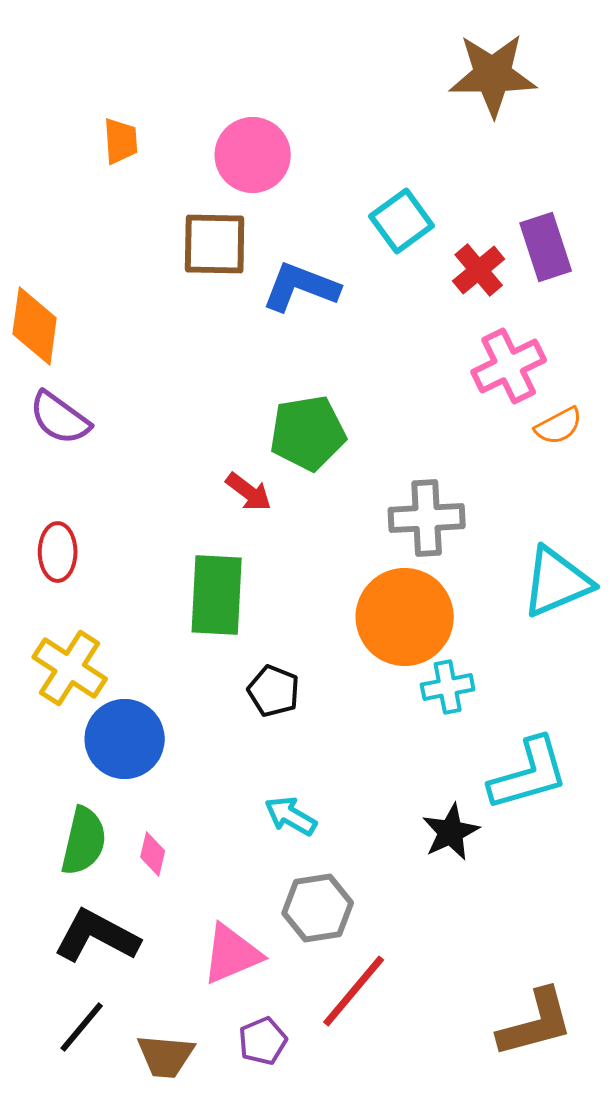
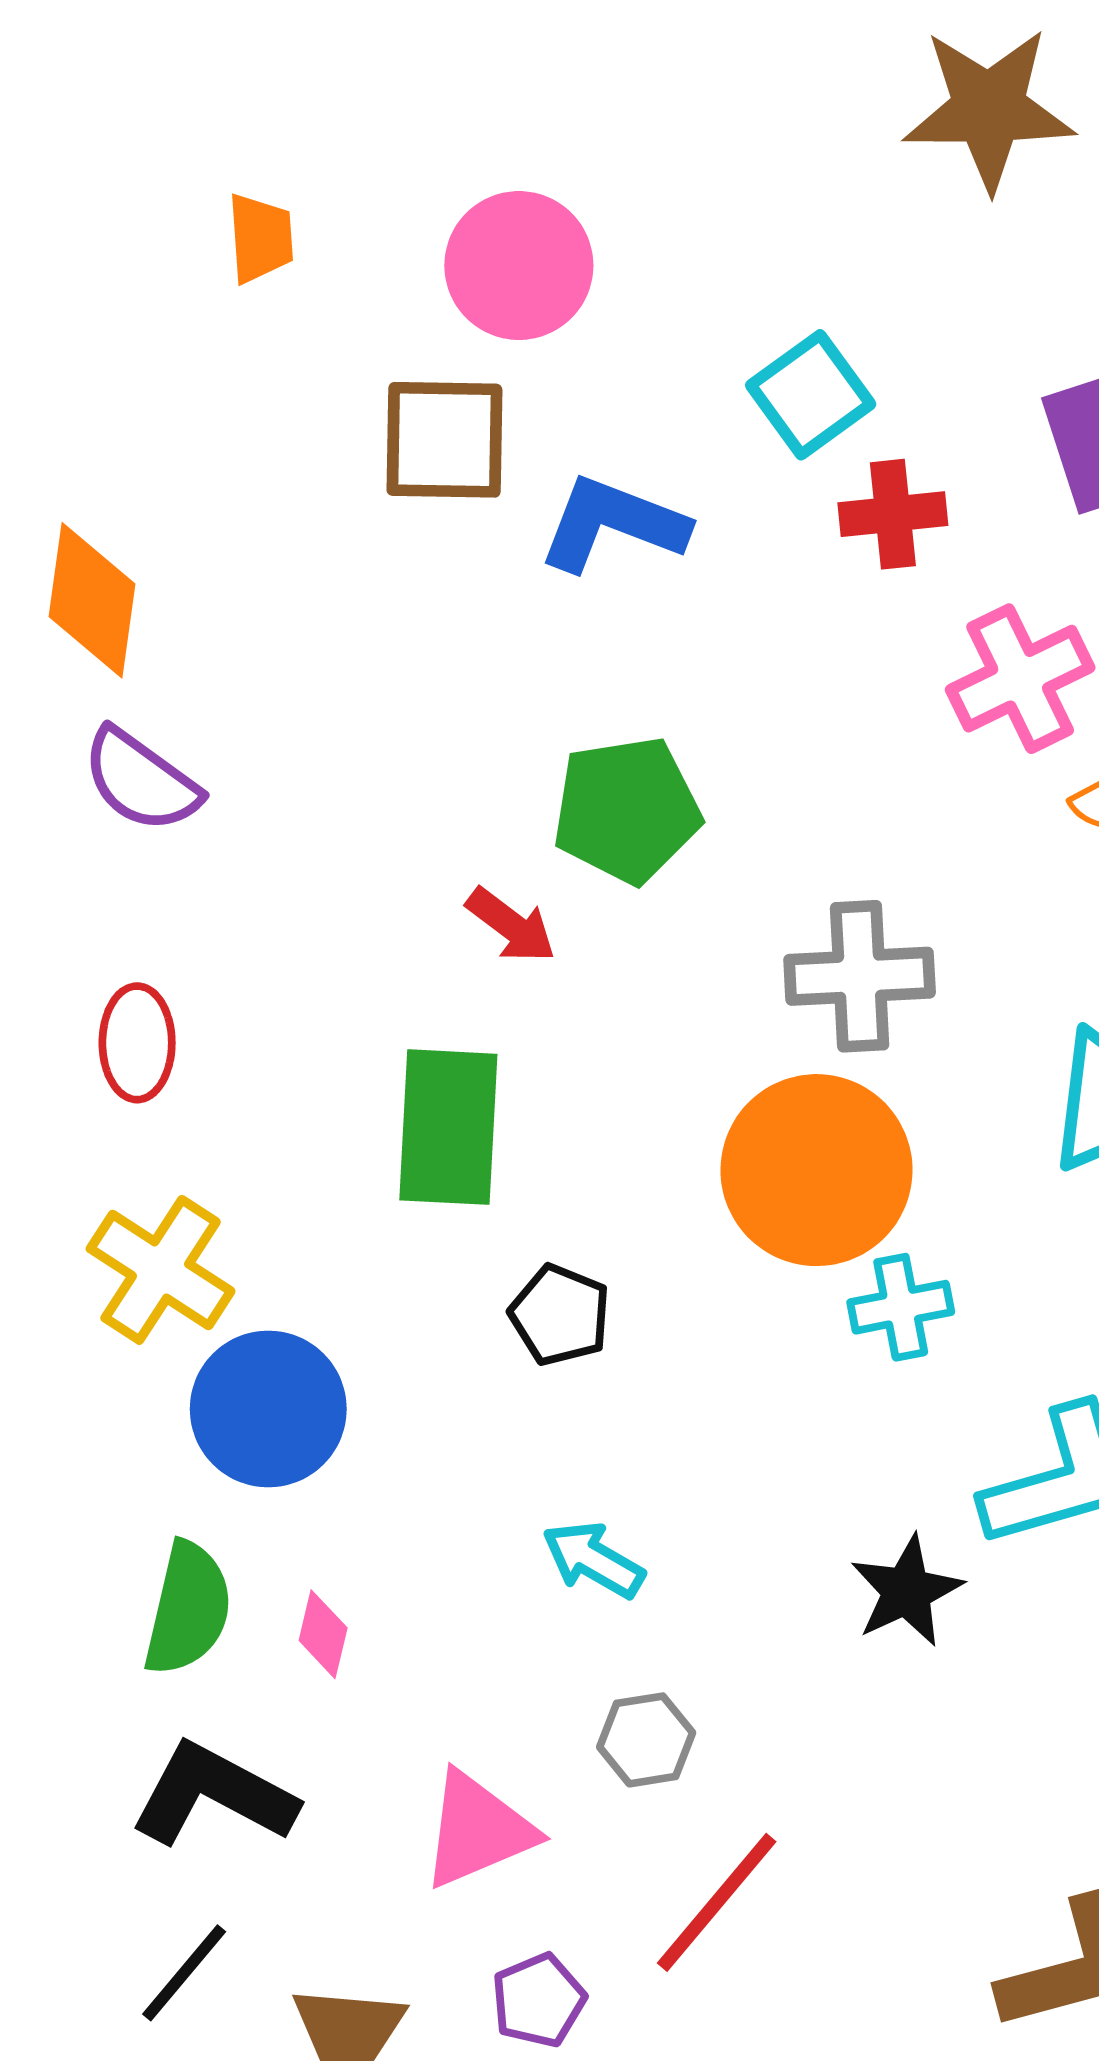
red cross: (479, 270) -> (893, 514), moved, turned 34
gray hexagon: (318, 908) -> (646, 1740), size x0.7

